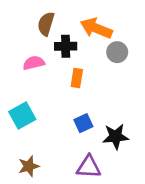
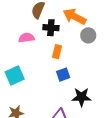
blue square: (83, 123) -> (63, 75), moved

